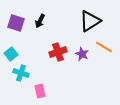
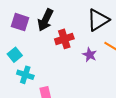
black arrow: (40, 21) -> (45, 20), size x1.5
red cross: (58, 52) -> (64, 39), moved

